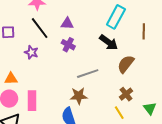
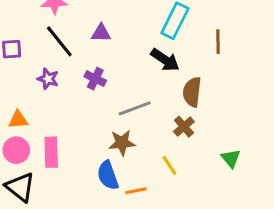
purple cross: (68, 45) -> (95, 79), moved
brown semicircle: (126, 64) -> (192, 92), turned -30
brown cross: (126, 94) -> (184, 127), moved
yellow line: (119, 113) -> (169, 165), moved

